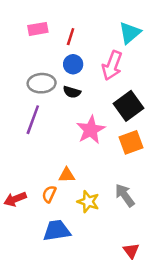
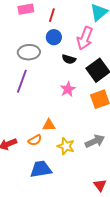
black semicircle: (72, 92) -> (69, 59), moved
pink star: (91, 130) -> (68, 89), size x0.7
orange semicircle: (49, 194) -> (35, 140), turned -144
gray arrow: (125, 195) -> (95, 141), turned 102

